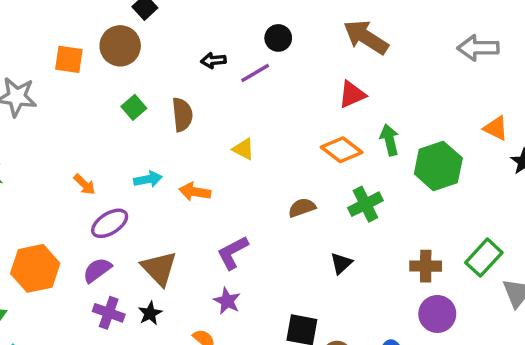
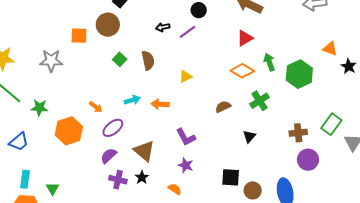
yellow triangle: (243, 149) -> (186, 77), turned -48
purple L-shape: (233, 253) -> (186, 137), turned -85
orange hexagon: (35, 268) -> (69, 131), moved

